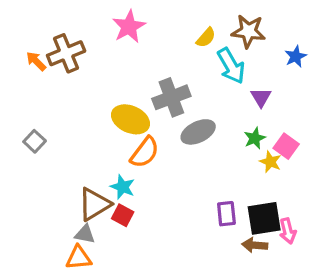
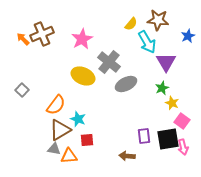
pink star: (129, 27) -> (82, 39), moved
gray cross: (171, 97) -> (109, 62), turned -30
purple triangle: (261, 97) -> (166, 62), size x1.5
pink square: (286, 146) -> (182, 121), moved
orange semicircle: (145, 152) -> (56, 105), moved
red square: (123, 215) -> (87, 140), moved, turned -32
brown arrow: (255, 245) -> (127, 156), moved
orange triangle: (79, 258) -> (69, 156), moved

